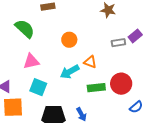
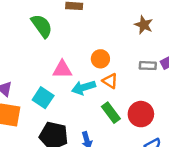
orange circle: (69, 40) -> (100, 59), moved
pink triangle: (31, 61) -> (62, 69), moved
green rectangle: (96, 88) -> (111, 113), turned 48

